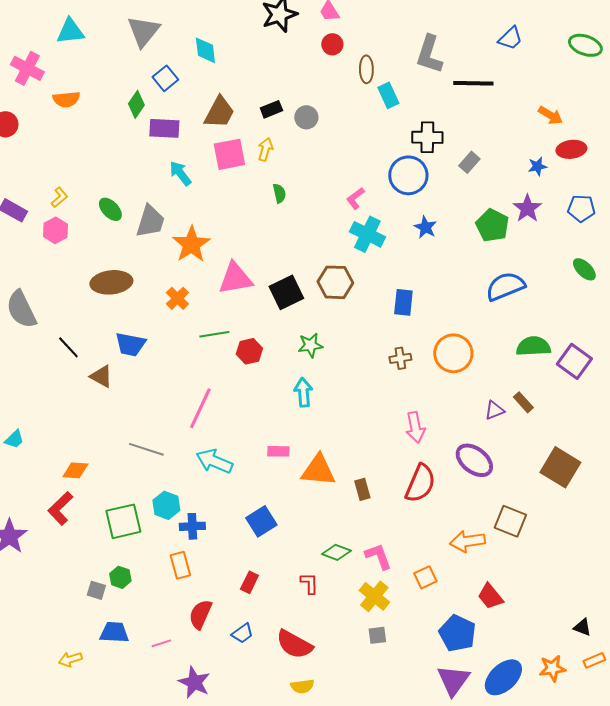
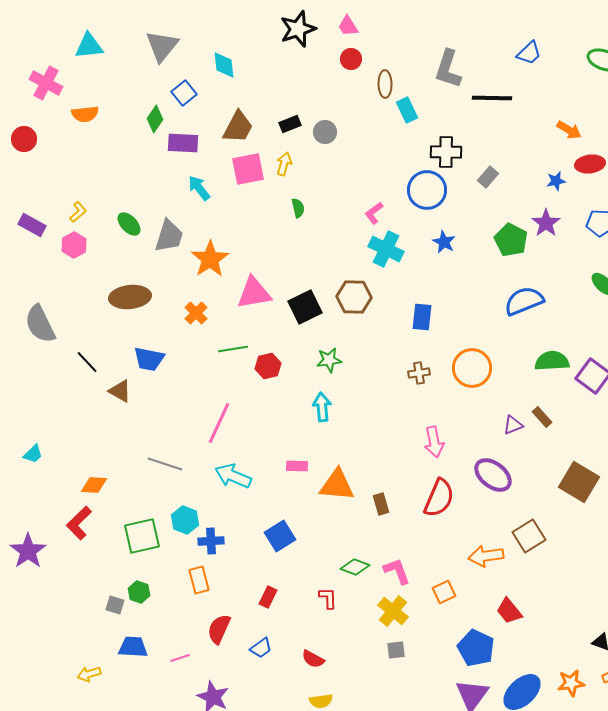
brown square: (510, 521) -> (529, 536), turned 36
red semicircle: (294, 644) -> (313, 659), size x0.6

